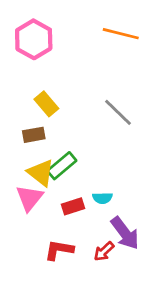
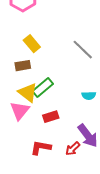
cyan semicircle: (103, 198) -> (89, 96), moved

